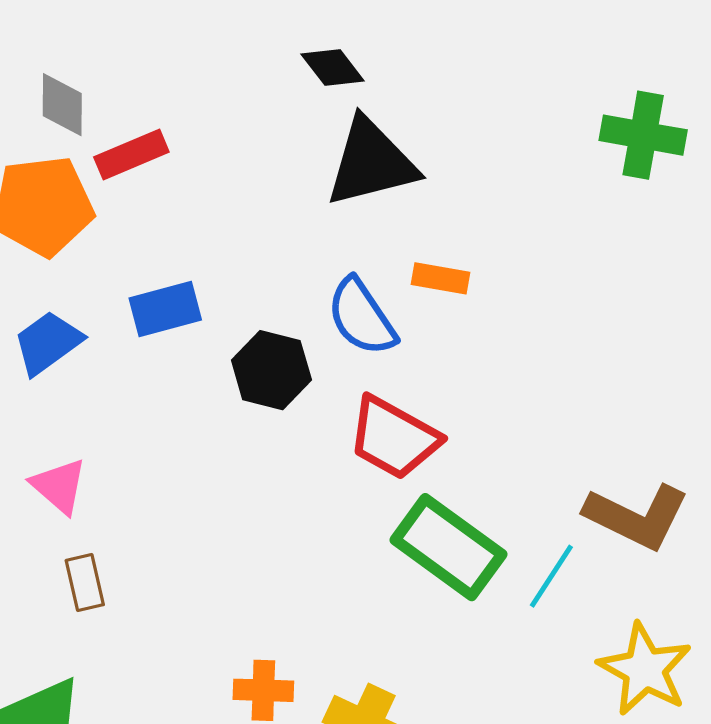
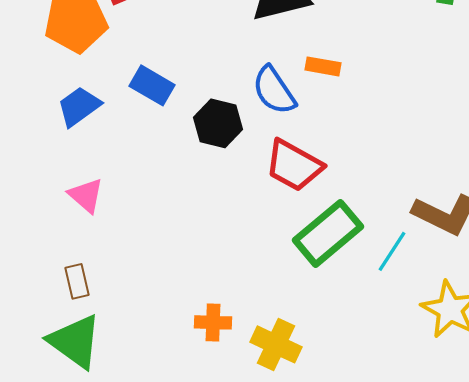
blue rectangle: (165, 309) -> (152, 85), turned 45
green rectangle: (448, 547) -> (328, 233), turned -76
brown rectangle: (85, 583) -> (77, 281), moved

